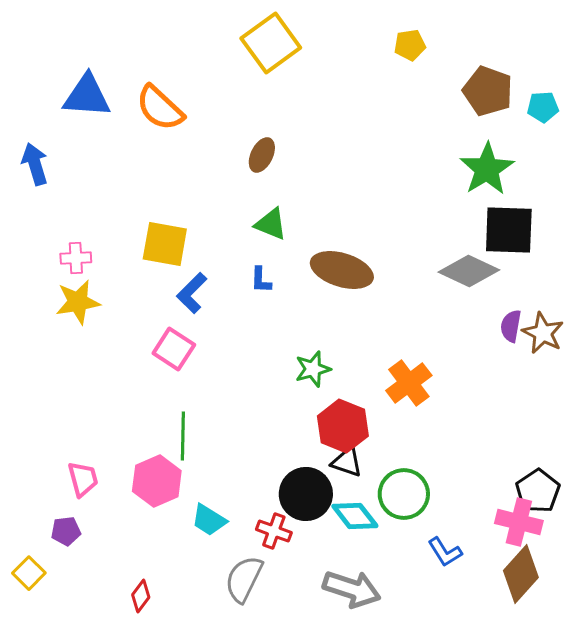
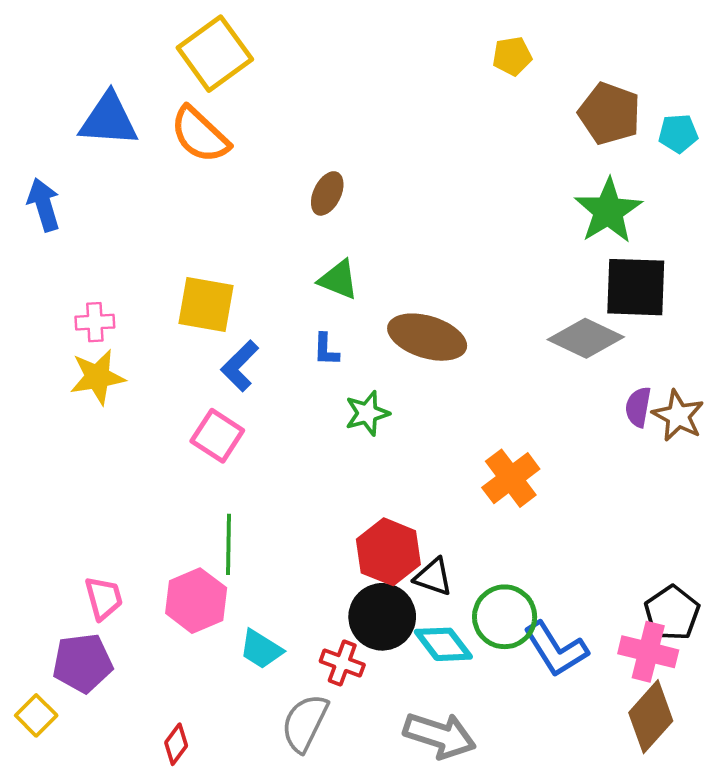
yellow square: (271, 43) -> (215, 54), moved
green star: (313, 369) -> (367, 413), moved
red hexagon: (343, 426) -> (388, 552), moved
purple pentagon: (66, 531) -> (82, 663), size x1.6
blue L-shape: (445, 552) -> (556, 649), moved, size x1.5

